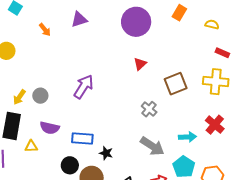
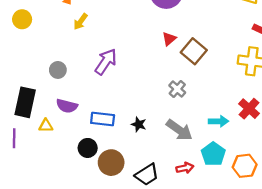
brown square: (176, 84) -> (194, 51), moved, turned -30
yellow arrow: (19, 97) -> (81, 22), moved
black star: (106, 153) -> (139, 124), moved

